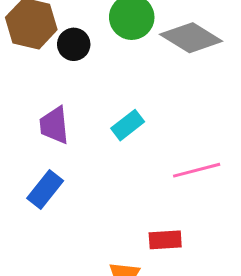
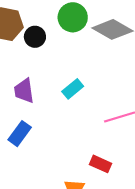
red rectangle: (165, 240) -> (101, 164), turned 30

